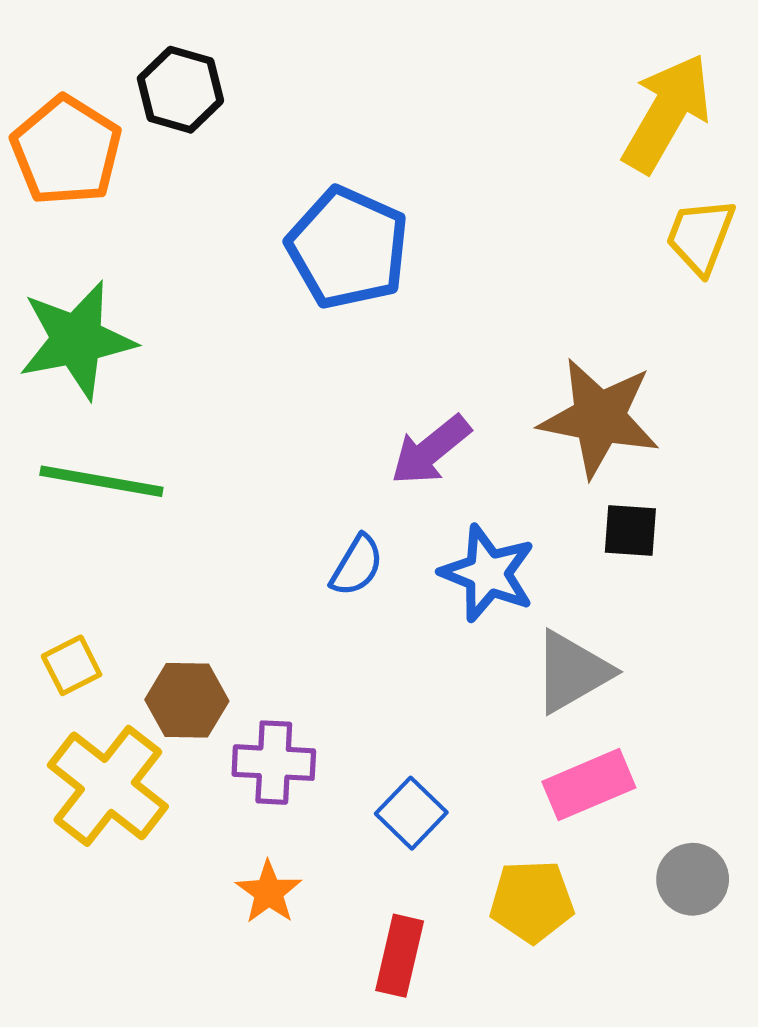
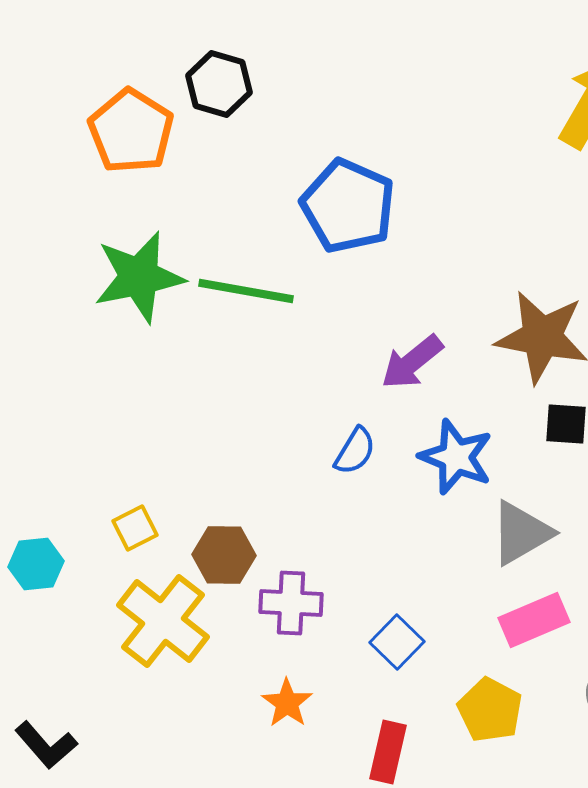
green line: (101, 481) -> (246, 291), moved
yellow pentagon: (532, 901) -> (490, 710), turned 30

